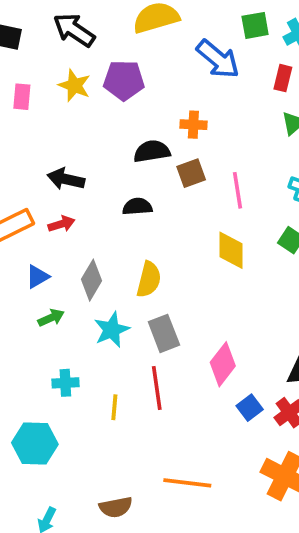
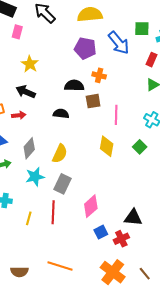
purple pentagon: (124, 80) -> (85, 48), moved
yellow star: (74, 86) -> (30, 64), moved
pink rectangle: (22, 97) -> (17, 32), moved
gray rectangle: (164, 333) -> (62, 184), turned 36

